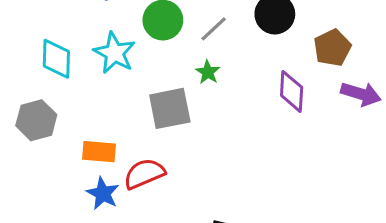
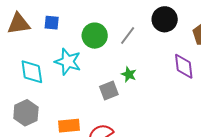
green star: (208, 72) -> (129, 74), moved
gray square: (170, 108) -> (109, 90), size x0.7

